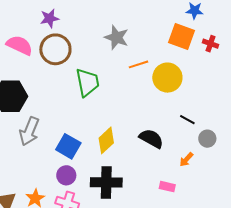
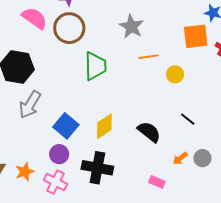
orange square: (182, 37) -> (196, 36), turned -36
yellow circle: (167, 78) -> (175, 74), size x0.6
gray circle: (207, 139) -> (202, 158), moved

